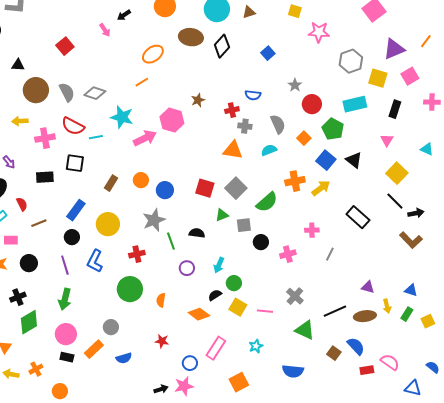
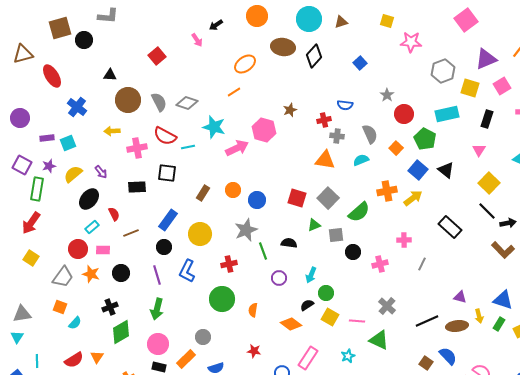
blue triangle: (411, 290) -> (503, 300), size x1.5
green triangle: (305, 330) -> (379, 340), moved

